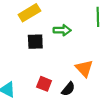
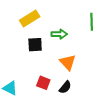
orange triangle: (84, 68) -> (68, 62), moved

